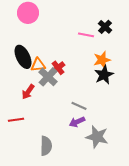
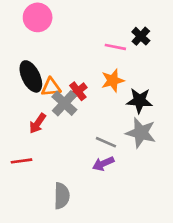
orange star: (102, 60) -> (113, 80), moved
black star: (104, 75) -> (139, 101), turned 30
gray star: (97, 137) -> (141, 133), moved

